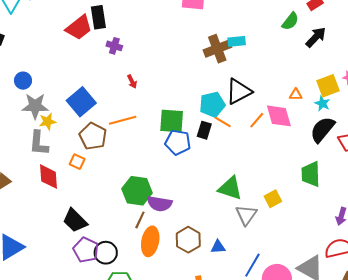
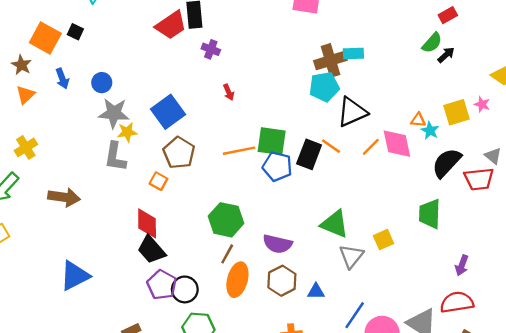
green semicircle: (290, 21) -> (432, 43), moved
black arrow: (316, 37) -> (446, 55), size x0.7
cyan pentagon: (212, 104) -> (324, 87), moved
cyan star: (322, 104) -> (430, 131), moved
orange line: (123, 120) -> (239, 151), moved
black rectangle: (204, 130) -> (309, 154), size x1.4
red diamond: (48, 177) -> (147, 223), moved
purple semicircle: (160, 204) -> (277, 244), moved

